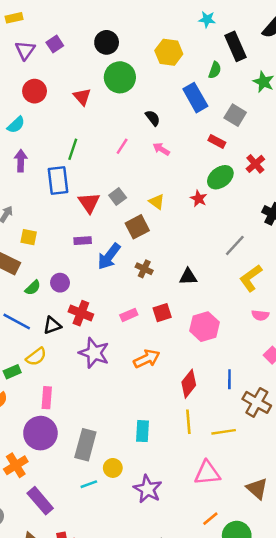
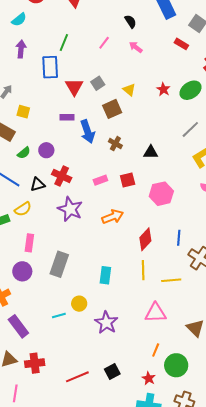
green ellipse: (220, 177) -> (190, 90), moved
blue arrow: (109, 256) -> (88, 132), turned -60
purple circle: (40, 433) -> (22, 271), size x0.7
gray rectangle: (85, 445) -> (59, 264), moved
orange line: (210, 519) -> (156, 350), turned -32

